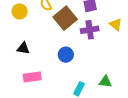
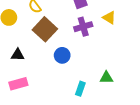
brown square: (65, 18) -> (45, 29), moved
pink rectangle: (32, 77) -> (18, 84), moved

